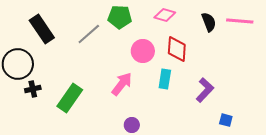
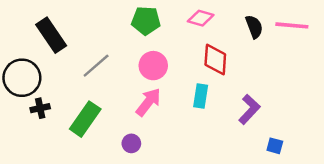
gray line: (89, 34) -> (96, 66), moved
pink circle: (143, 51) -> (153, 66), moved
purple circle: (132, 125) -> (131, 143), moved

